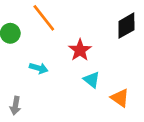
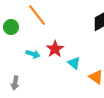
red star: (80, 50) -> (55, 49), moved

